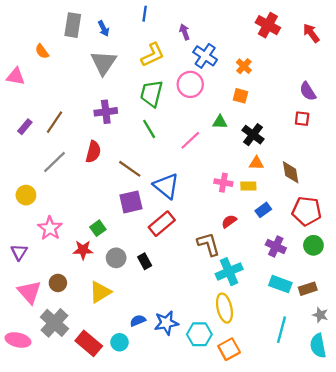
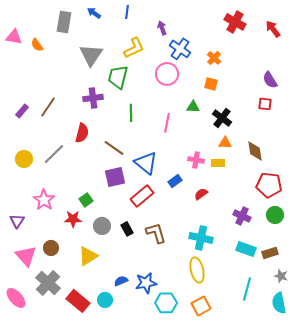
blue arrow: (104, 29) -> (94, 13), moved, turned 152
pink triangle: (16, 76) -> (14, 37), moved
green trapezoid: (151, 94) -> (118, 77), moved
green line: (149, 129) -> (131, 113), turned 30
pink line: (190, 140) -> (167, 123), turned -36
gray line: (54, 162) -> (54, 154), moved
yellow circle: (26, 195) -> (24, 159), moved
blue rectangle: (263, 210) -> (175, 181), moved
brown L-shape: (209, 244) -> (156, 233), moved
cyan cross: (229, 272) -> (201, 238), turned 35
cyan hexagon: (199, 334) -> (166, 303), moved
pink ellipse: (18, 340) -> (16, 298), turned 35

